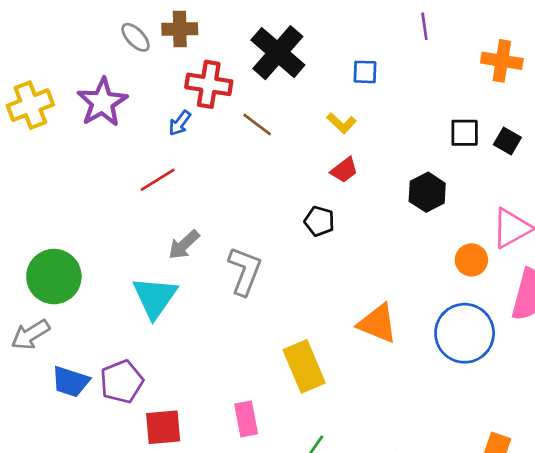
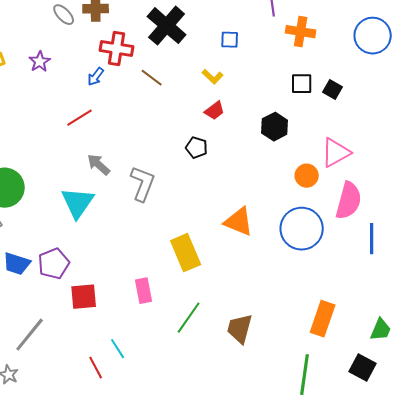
orange cross: (502, 61) -> (301, 32), moved
purple star: (102, 102) -> (40, 62), size x0.6
gray arrow: (184, 245) -> (99, 165), turned 85

